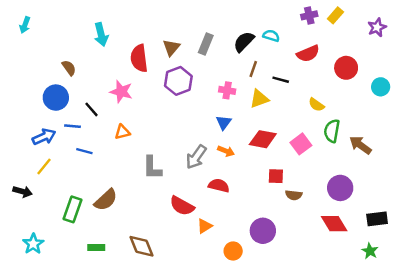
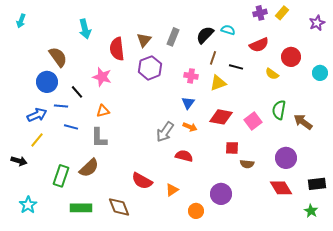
brown semicircle: (69, 68) -> (58, 57), size x1.5
yellow semicircle: (316, 105) -> (272, 74), moved
gray L-shape: (152, 168) -> (99, 138), moved
red semicircle: (182, 206) -> (142, 181), moved
green rectangle: (96, 247) -> (81, 208), size x1.5

